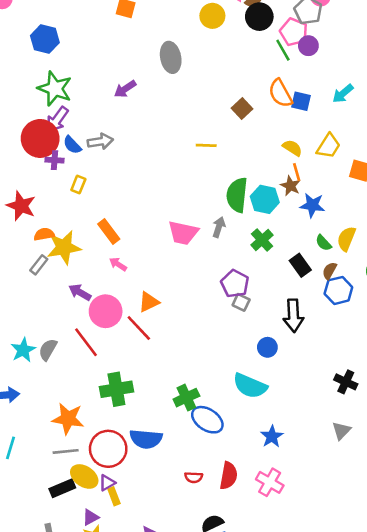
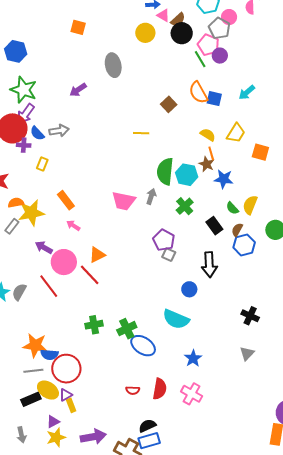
green cross: (116, 389) -> (94, 325), moved, size x0.7
blue semicircle: (146, 439) -> (49, 355), moved, size x0.7

